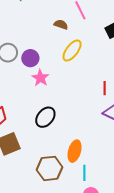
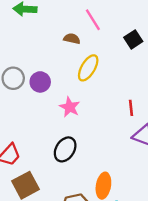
pink star: (40, 78) -> (70, 107), moved

